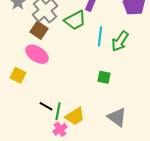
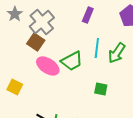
green trapezoid: (75, 20) -> (72, 61), moved
pink ellipse: (37, 54) -> (48, 66), moved

